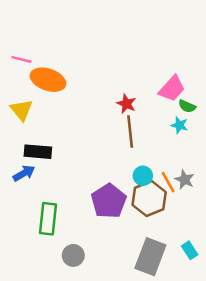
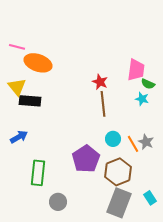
pink trapezoid: (172, 89) -> (136, 70), turned -35
black rectangle: (38, 152) -> (30, 101), moved
brown hexagon: (149, 199) -> (118, 172), moved

